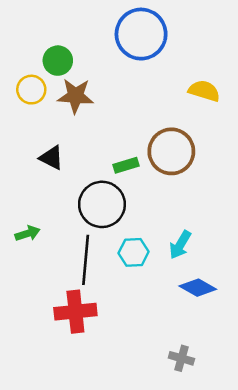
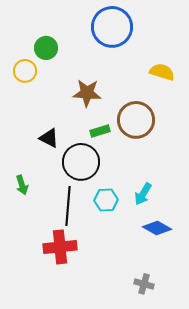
brown star: (75, 96) -> (87, 93), moved
black triangle: (51, 158) -> (49, 138), moved
green arrow: (28, 233) -> (22, 185), turned 90

